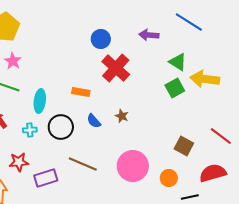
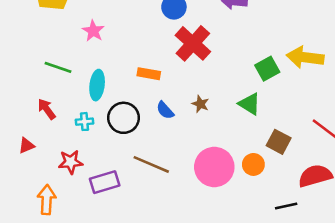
pink star: (13, 61) -> (93, 31), moved
green triangle: (178, 62) -> (250, 104), moved
orange circle: (169, 178) -> (253, 164), moved

